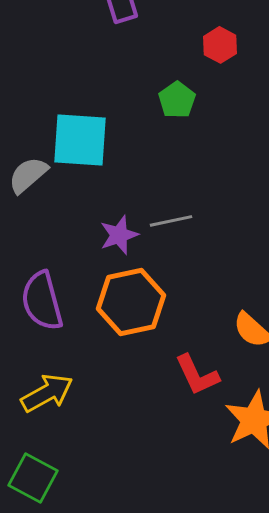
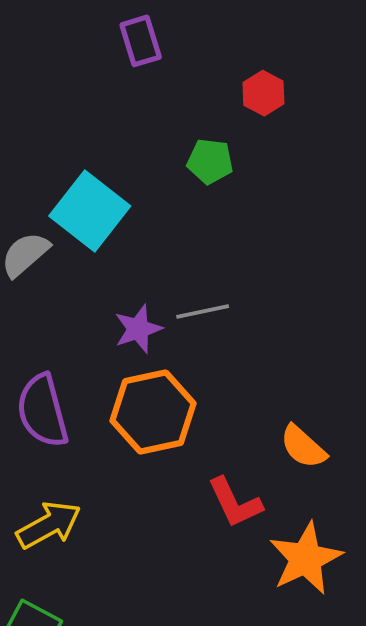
green pentagon: (177, 100) -> (210, 161), turned -30
cyan square: (80, 140) -> (90, 211), turned 34

